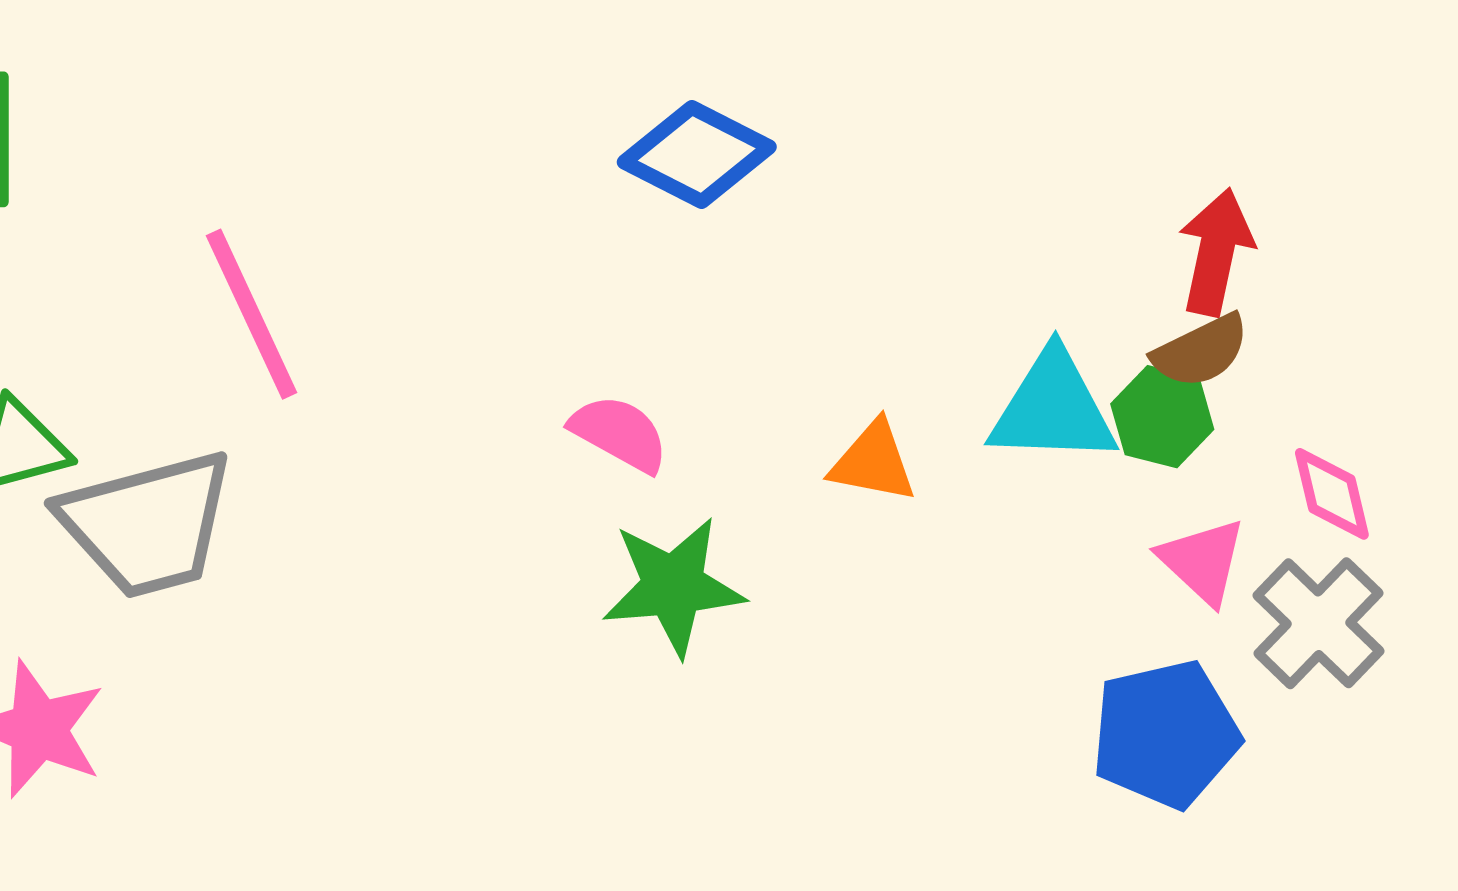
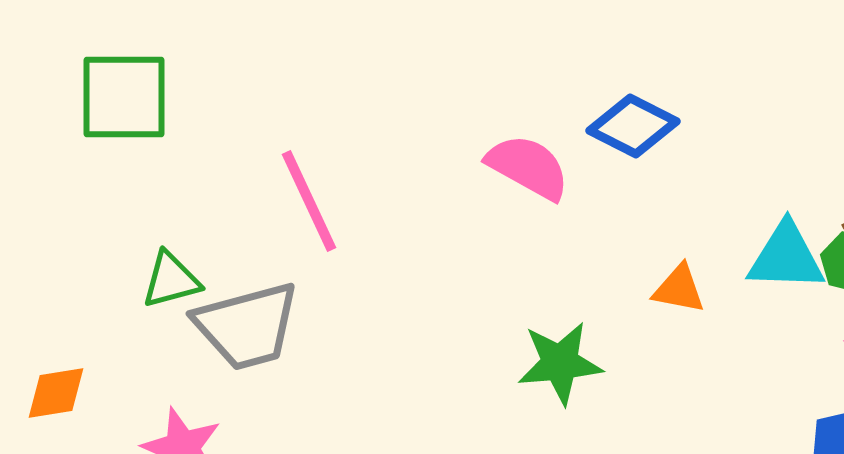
blue diamond: (697, 154) -> (633, 126), moved
pink semicircle: (619, 433) -> (528, 167), moved, size x1.4

